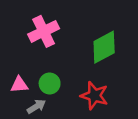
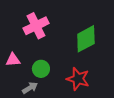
pink triangle: (19, 85) -> (13, 60), moved

